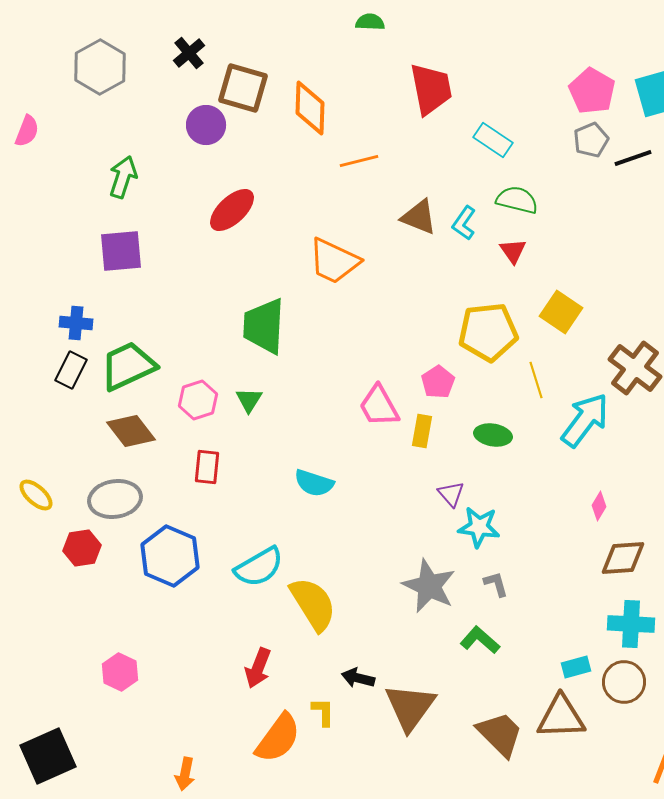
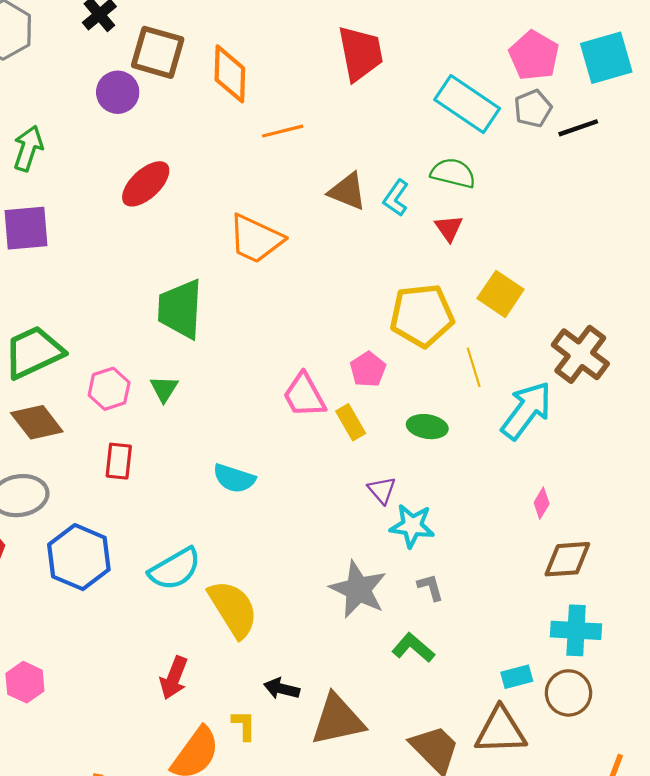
cyan rectangle: (493, 140) -> (467, 104), moved, size x1.5
yellow rectangle: (422, 431) -> (351, 422), turned -40
brown triangle: (410, 707) -> (338, 720), turned 42

